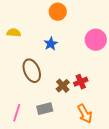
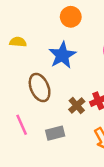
blue star: (51, 44) -> (62, 55), size x1.6
pink line: (17, 113) -> (22, 125), moved, turned -42

